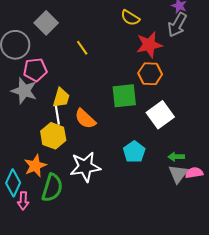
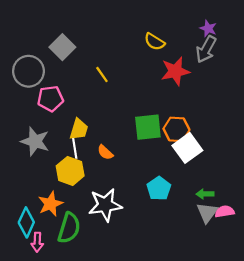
orange hexagon: (150, 74) -> (176, 129), moved
gray star: (24, 91) -> (35, 141), moved
orange semicircle: (85, 119) -> (105, 152), size x0.7

